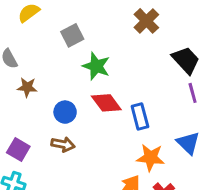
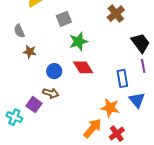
green star: (96, 66) -> (78, 41), turned 30
blue rectangle: (140, 116) -> (122, 78), moved
purple square: (18, 150) -> (34, 105), moved

